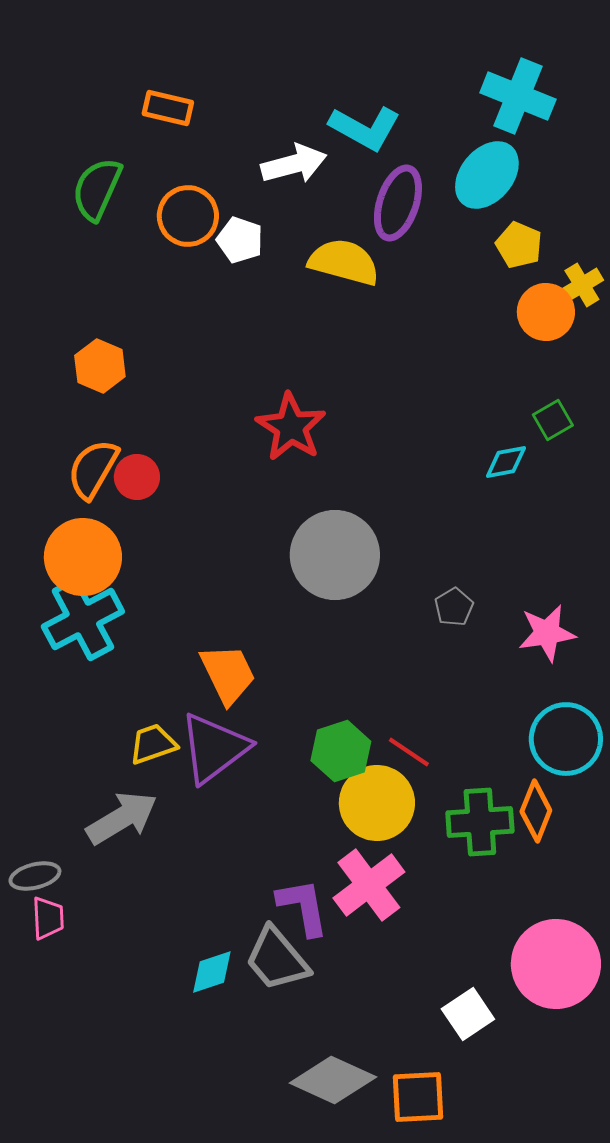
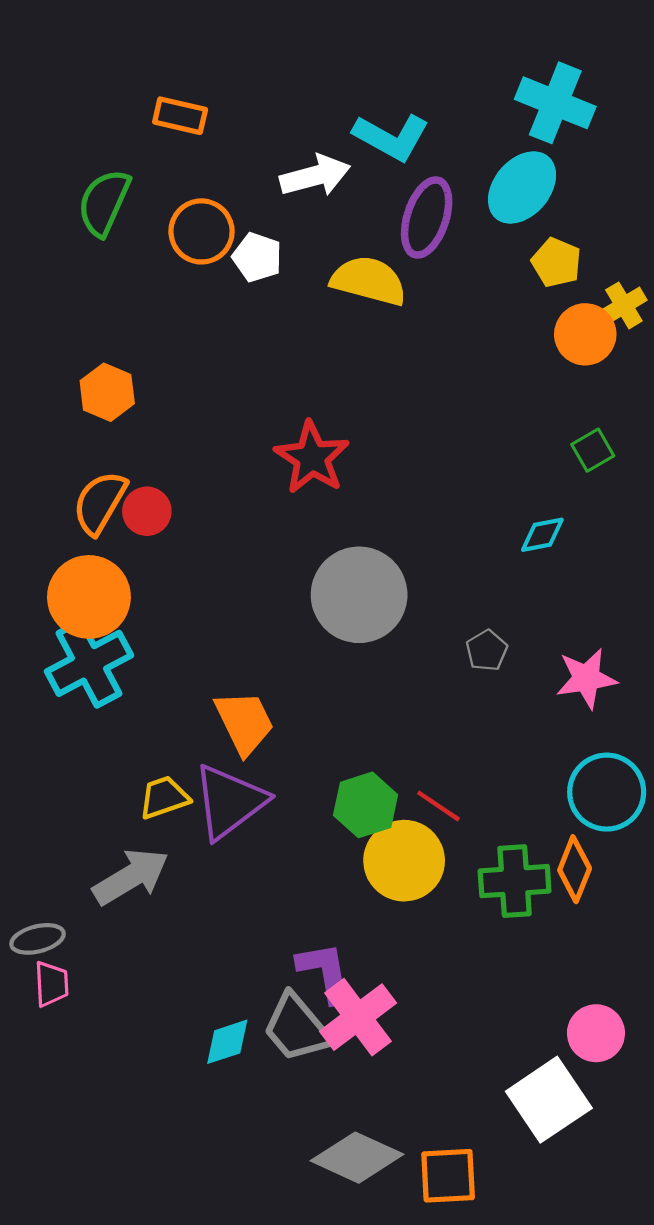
cyan diamond: (506, 462) -> (542, 535), moved
pink cross: (369, 885) -> (358, 1017), moved
pink circle: (556, 964) -> (596, 1033), size x0.6
white square: (468, 1014) -> (549, 1100), moved, size x1.5

